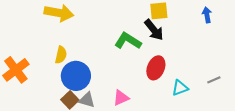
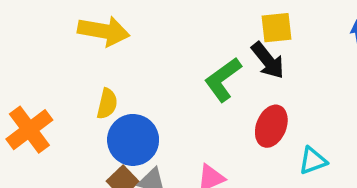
green L-shape: (128, 41) -> (223, 79), turned -68

